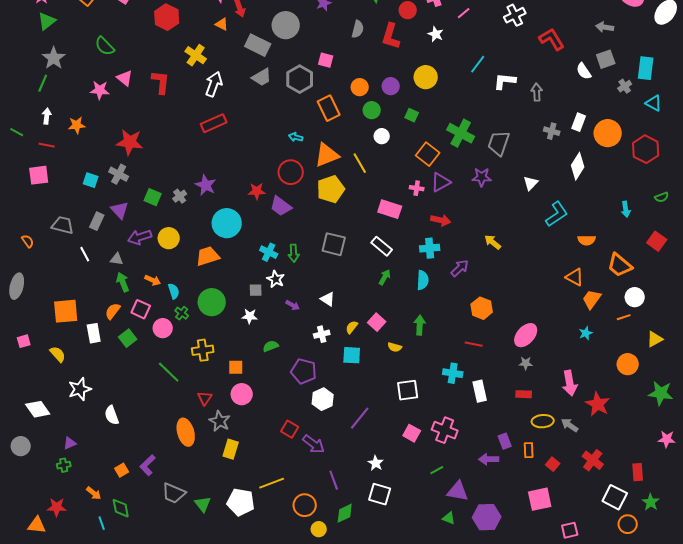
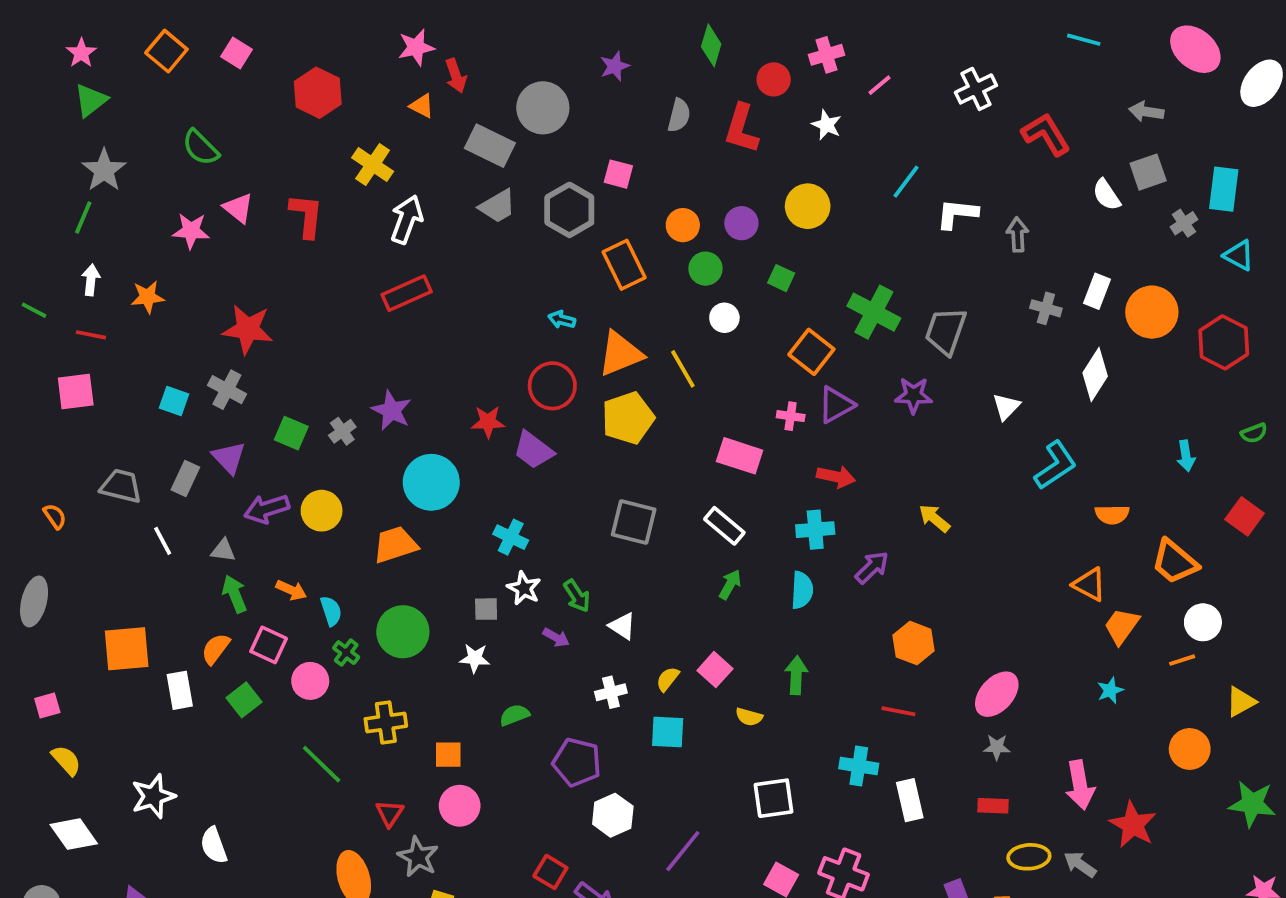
green arrow: (294, 253) -> (577, 596), moved, turned -30
yellow semicircle: (58, 354) -> (66, 760), moved

